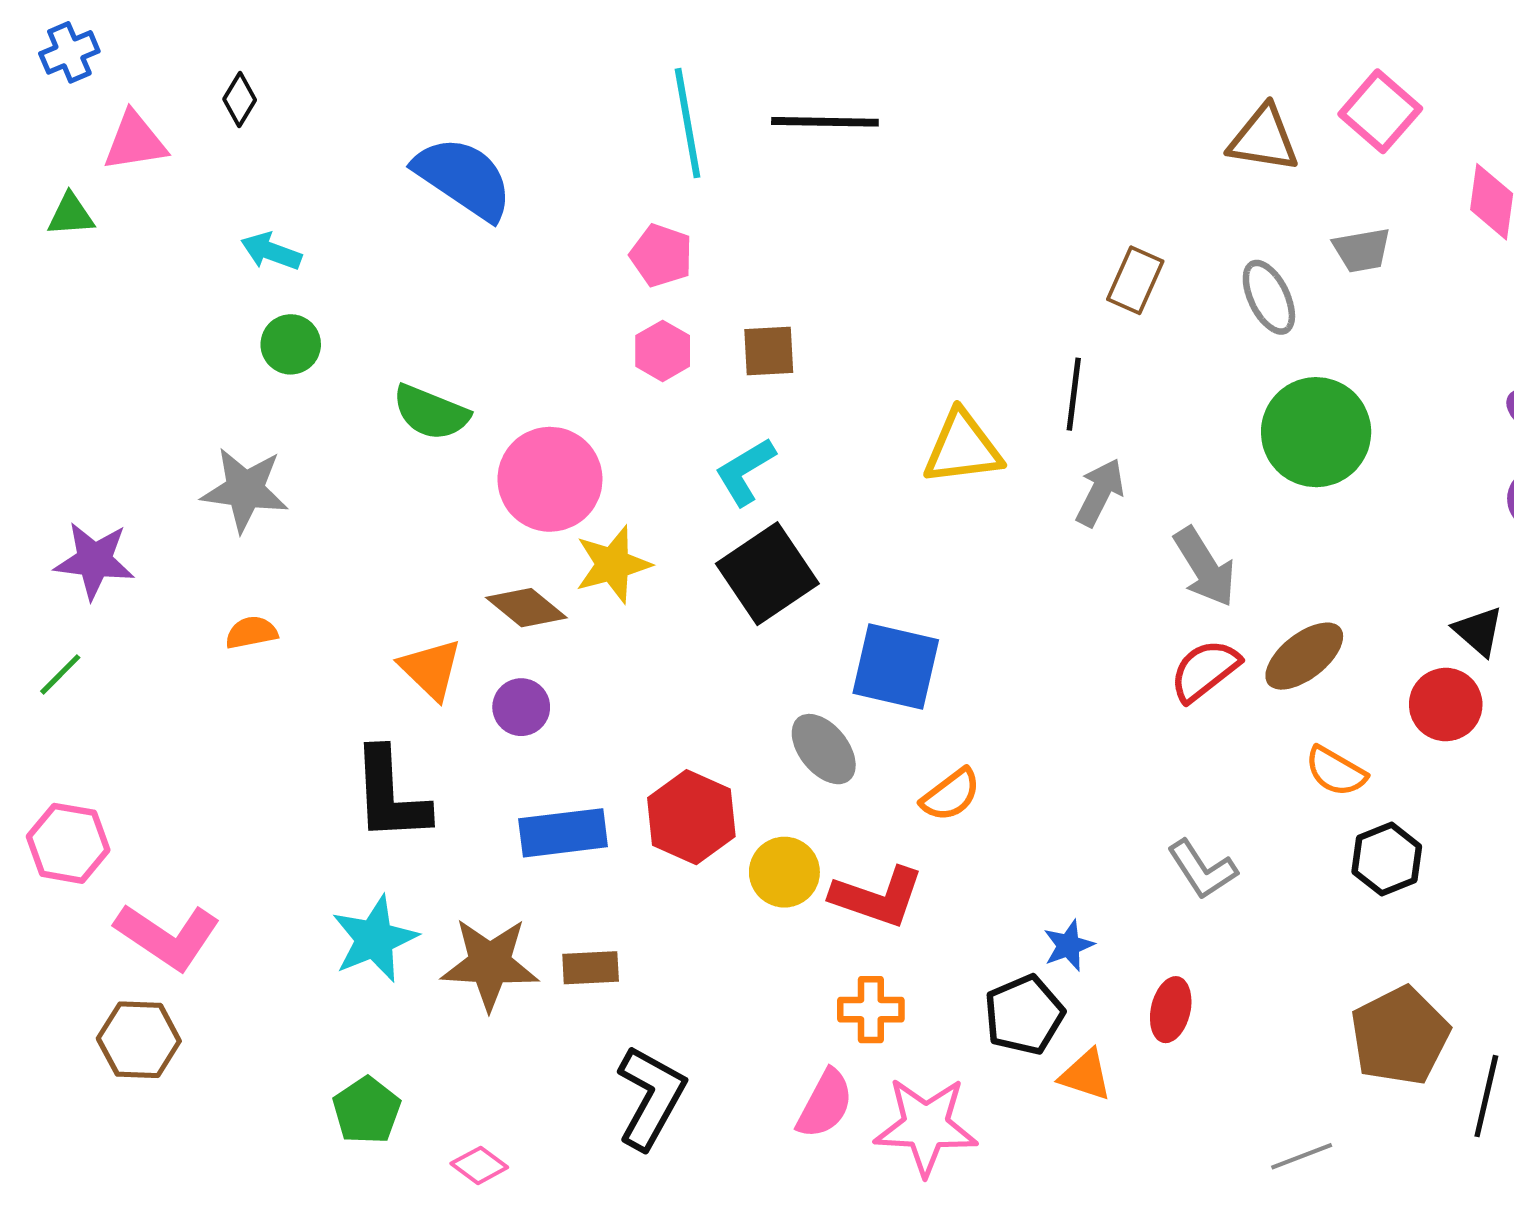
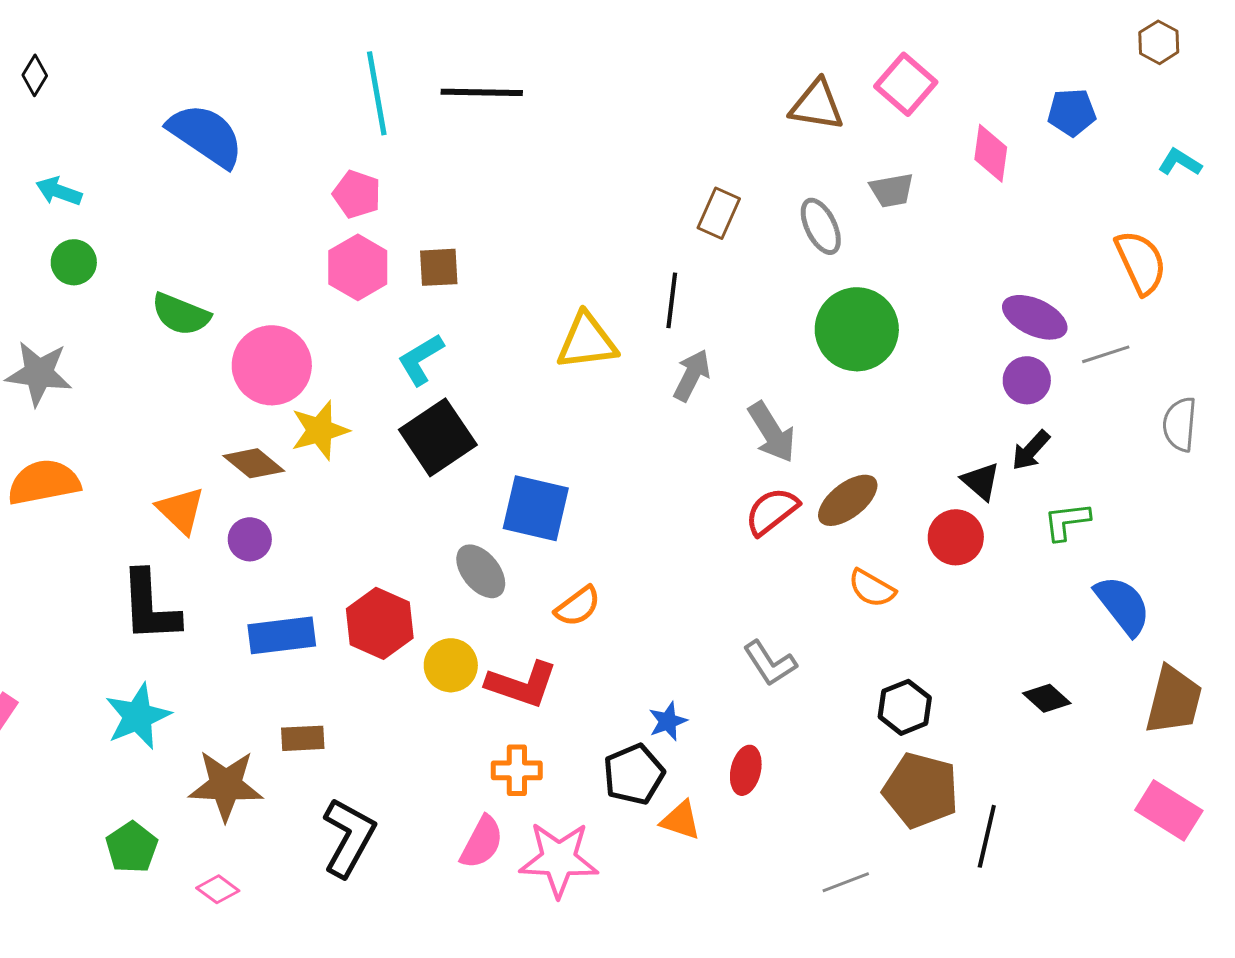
pink hexagon: (663, 351) -> (358, 267), size x1.4
orange semicircle: (251, 632) -> (44, 482), size x1.8
black hexagon: (1387, 859) -> (905, 707), moved
brown star: (490, 964) -> (226, 785), moved
brown pentagon: (1400, 1036) -> (921, 790), turned -30

